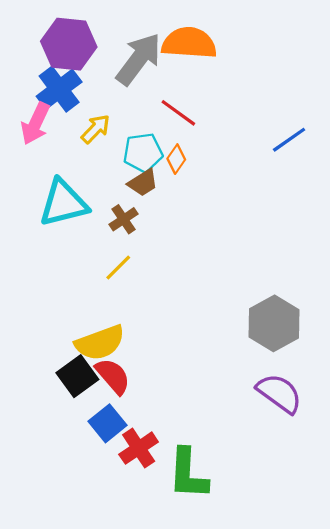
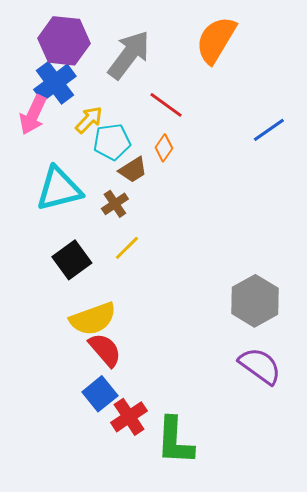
orange semicircle: (189, 43) -> (216, 40), moved, turned -63
cyan pentagon: (143, 153) -> (112, 142), moved
yellow line: (118, 268) -> (127, 248), moved
black square: (77, 376) -> (72, 260), moved

